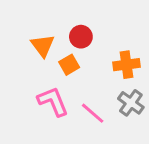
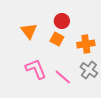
red circle: (81, 37) -> (62, 21), moved
orange square: (69, 65) -> (57, 39), moved, turned -32

